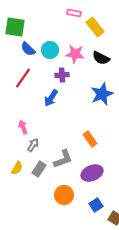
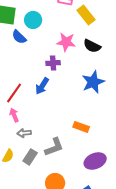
cyan circle: (50, 50) -> (33, 20), moved
red line: (23, 78) -> (14, 93), moved
orange rectangle: (90, 139) -> (81, 127), turned -35
gray arrow: (33, 145) -> (24, 133), turned -128
purple ellipse: (92, 173) -> (95, 161), moved

